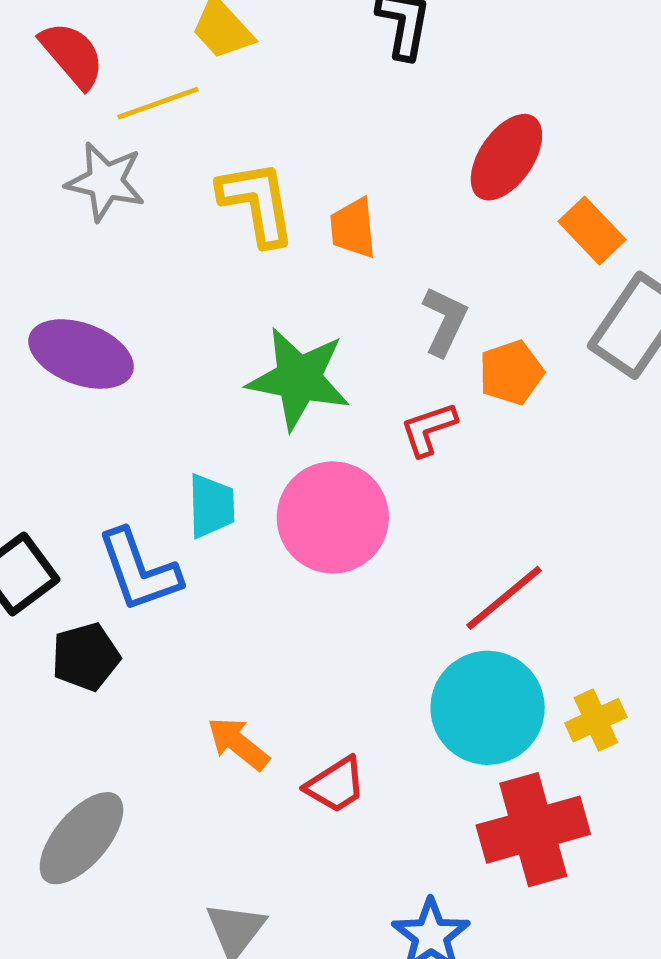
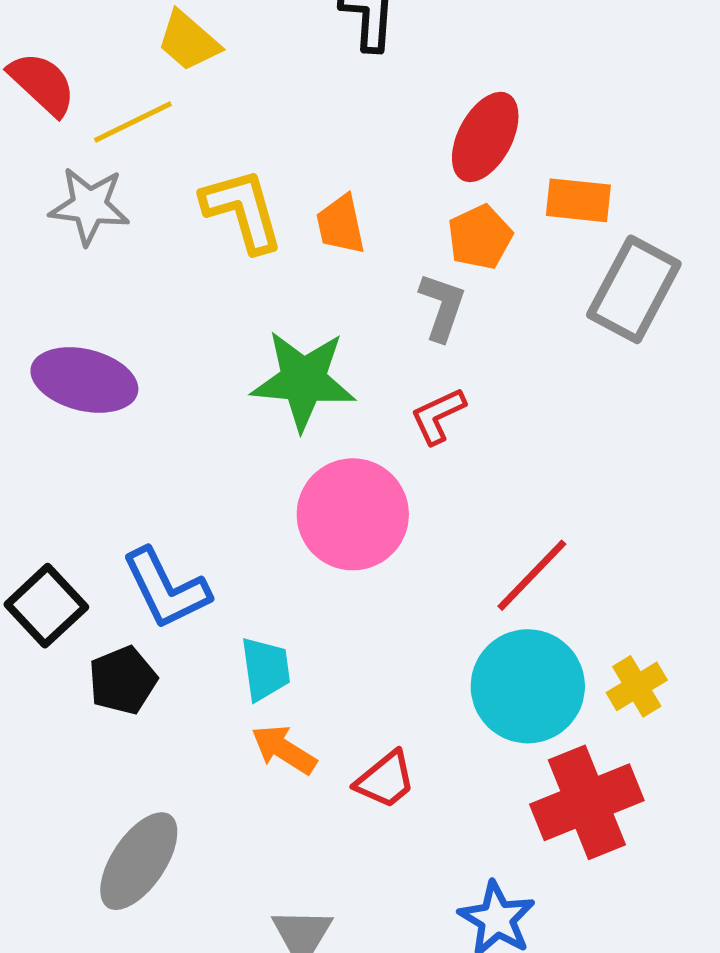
orange rectangle: (592, 231) -> (578, 200), turned -34
orange pentagon: (511, 373) -> (480, 237), moved
cyan trapezoid: (211, 506) -> (265, 669), moved

